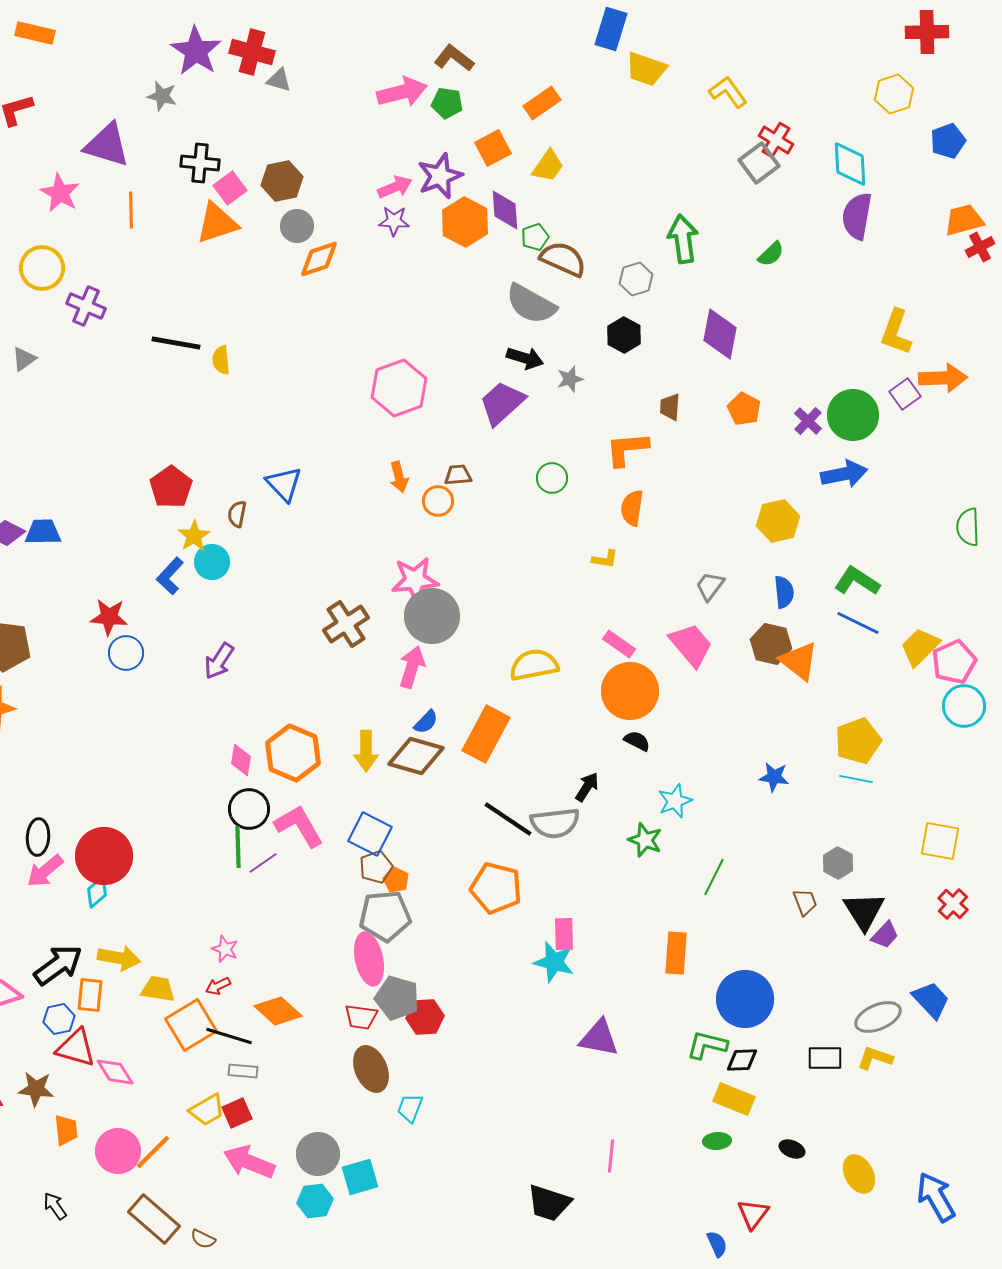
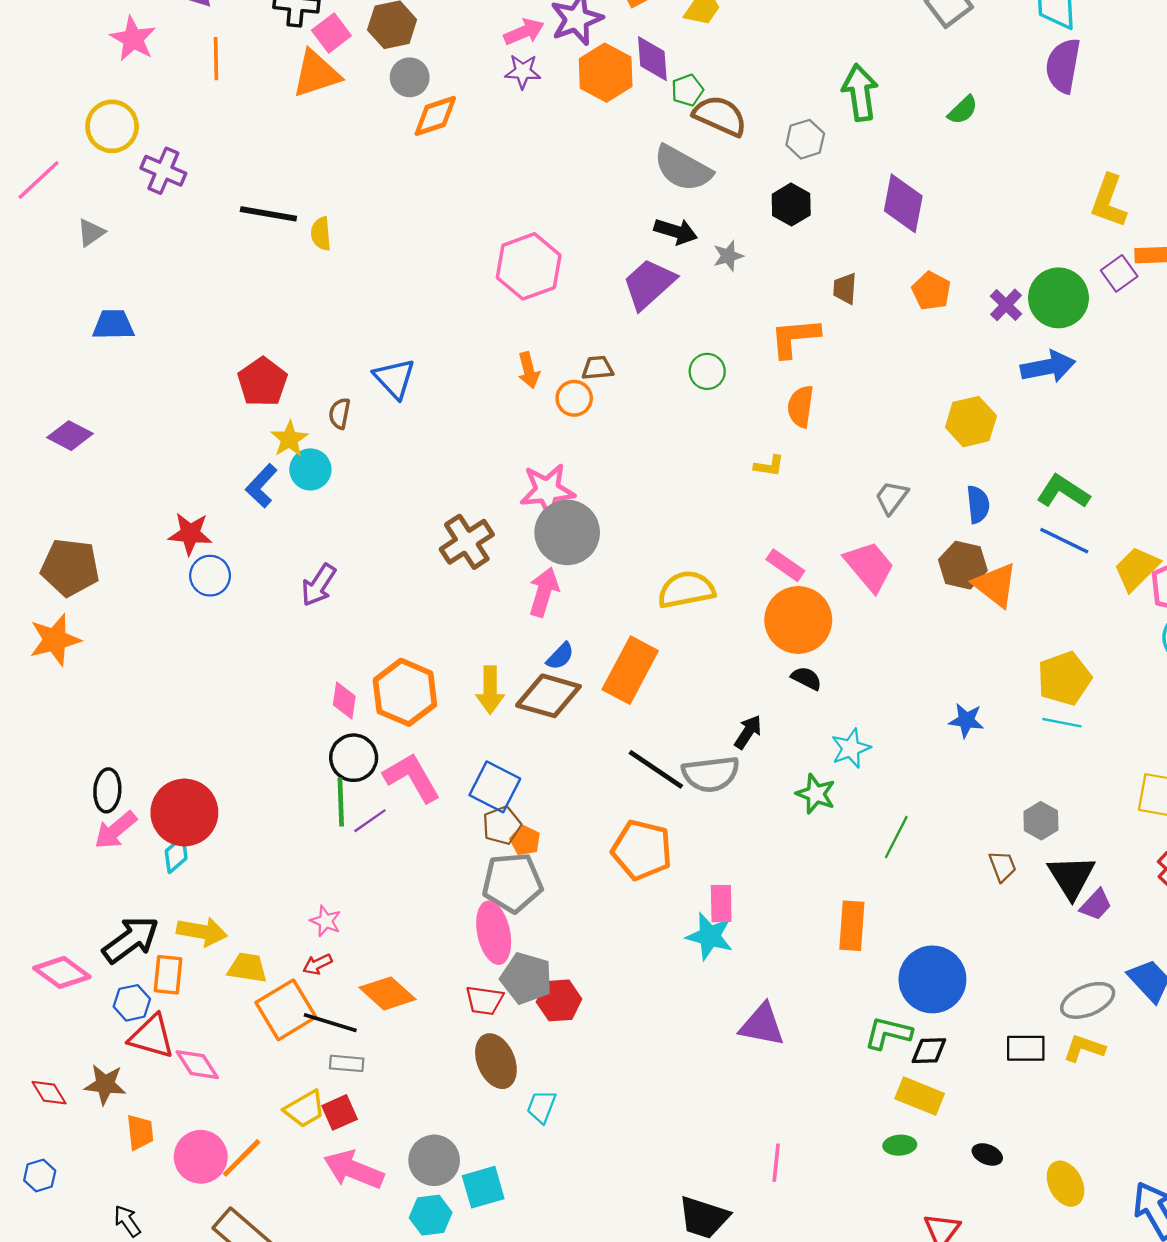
blue trapezoid: (43, 532) -> (113, 325), moved

